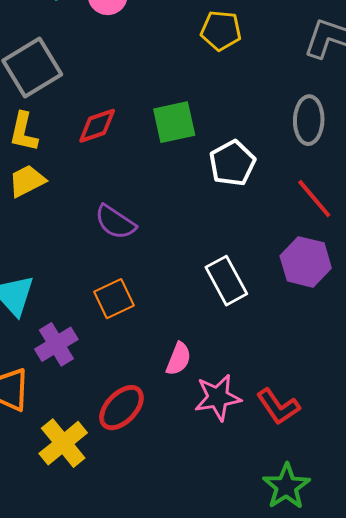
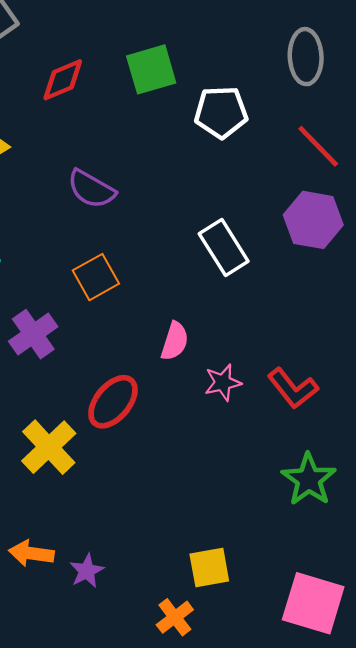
white pentagon: (232, 163) -> (221, 112), turned 30
pink star: (218, 397) -> (223, 382), size x0.7

